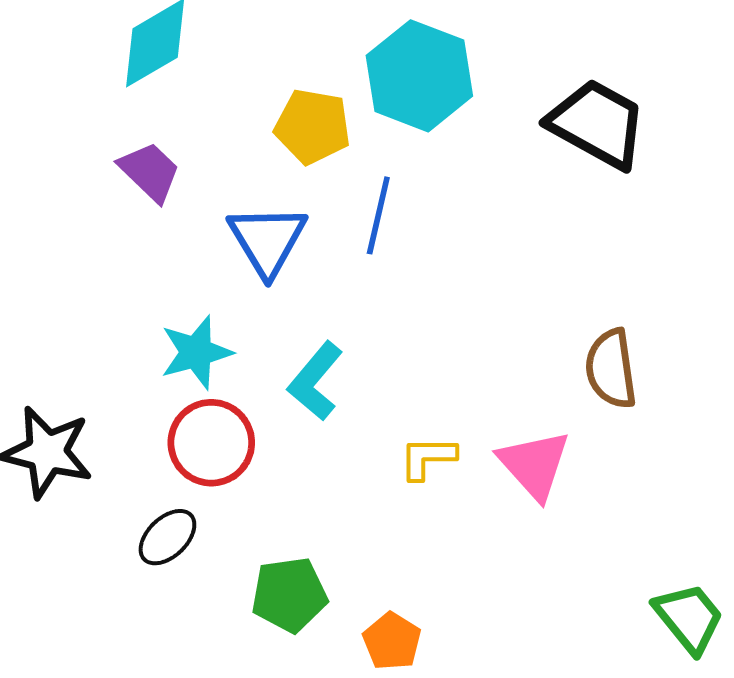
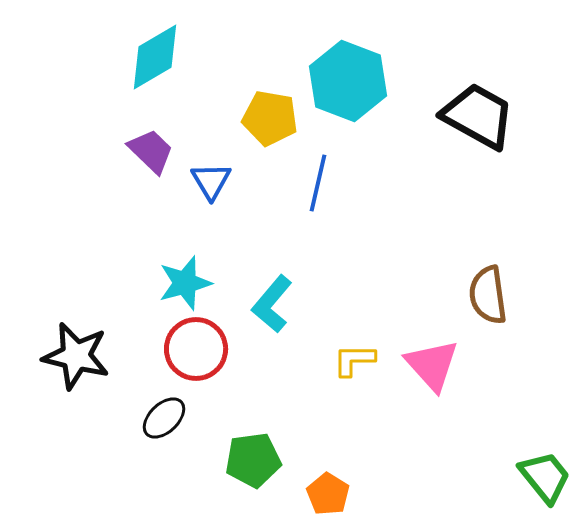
blue triangle: (267, 240) -> (211, 181), moved, size x0.7

